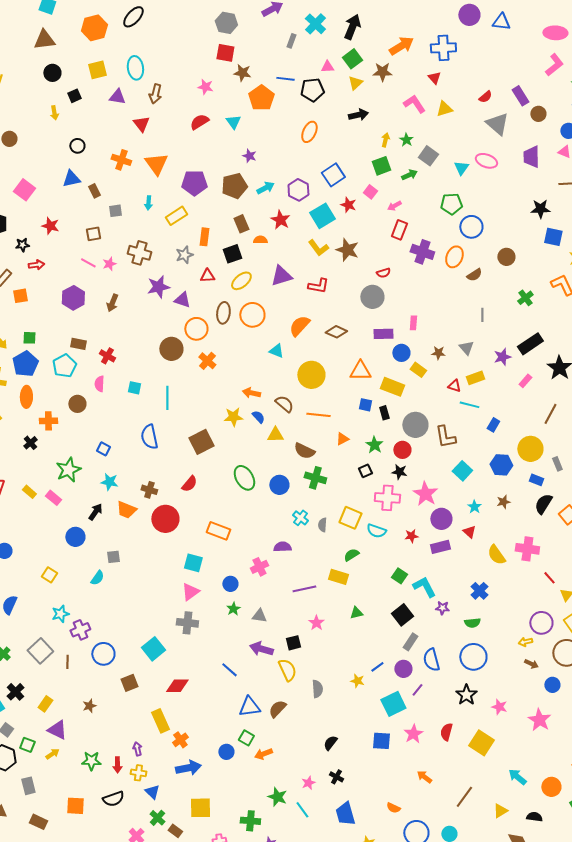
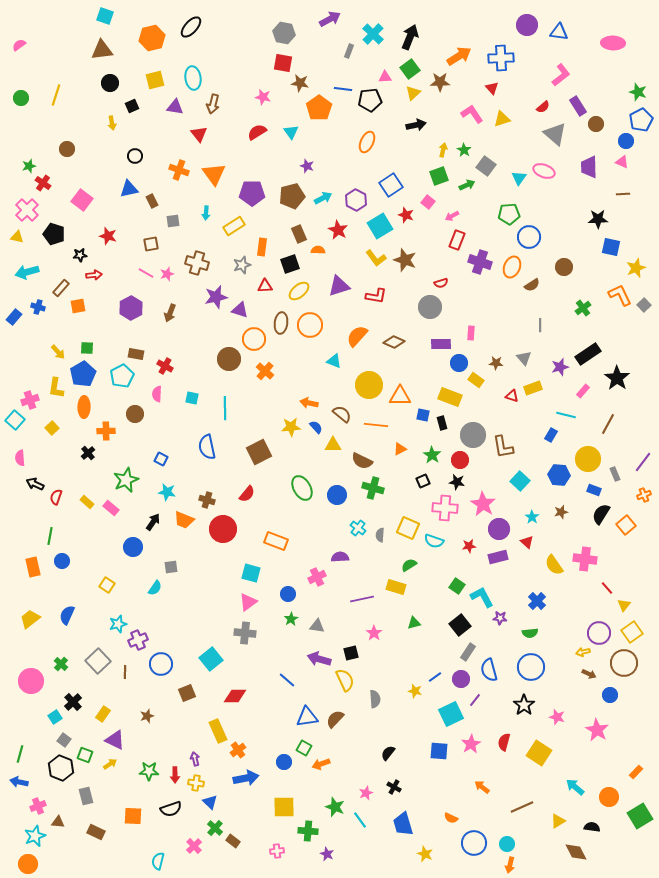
pink L-shape: (554, 65) -> (561, 75), moved
orange triangle: (360, 371) -> (400, 396), moved
cyan line: (469, 405) -> (566, 415), moved
brown line: (464, 797) -> (522, 807), turned 30
yellow square: (200, 808) -> (284, 807), moved

